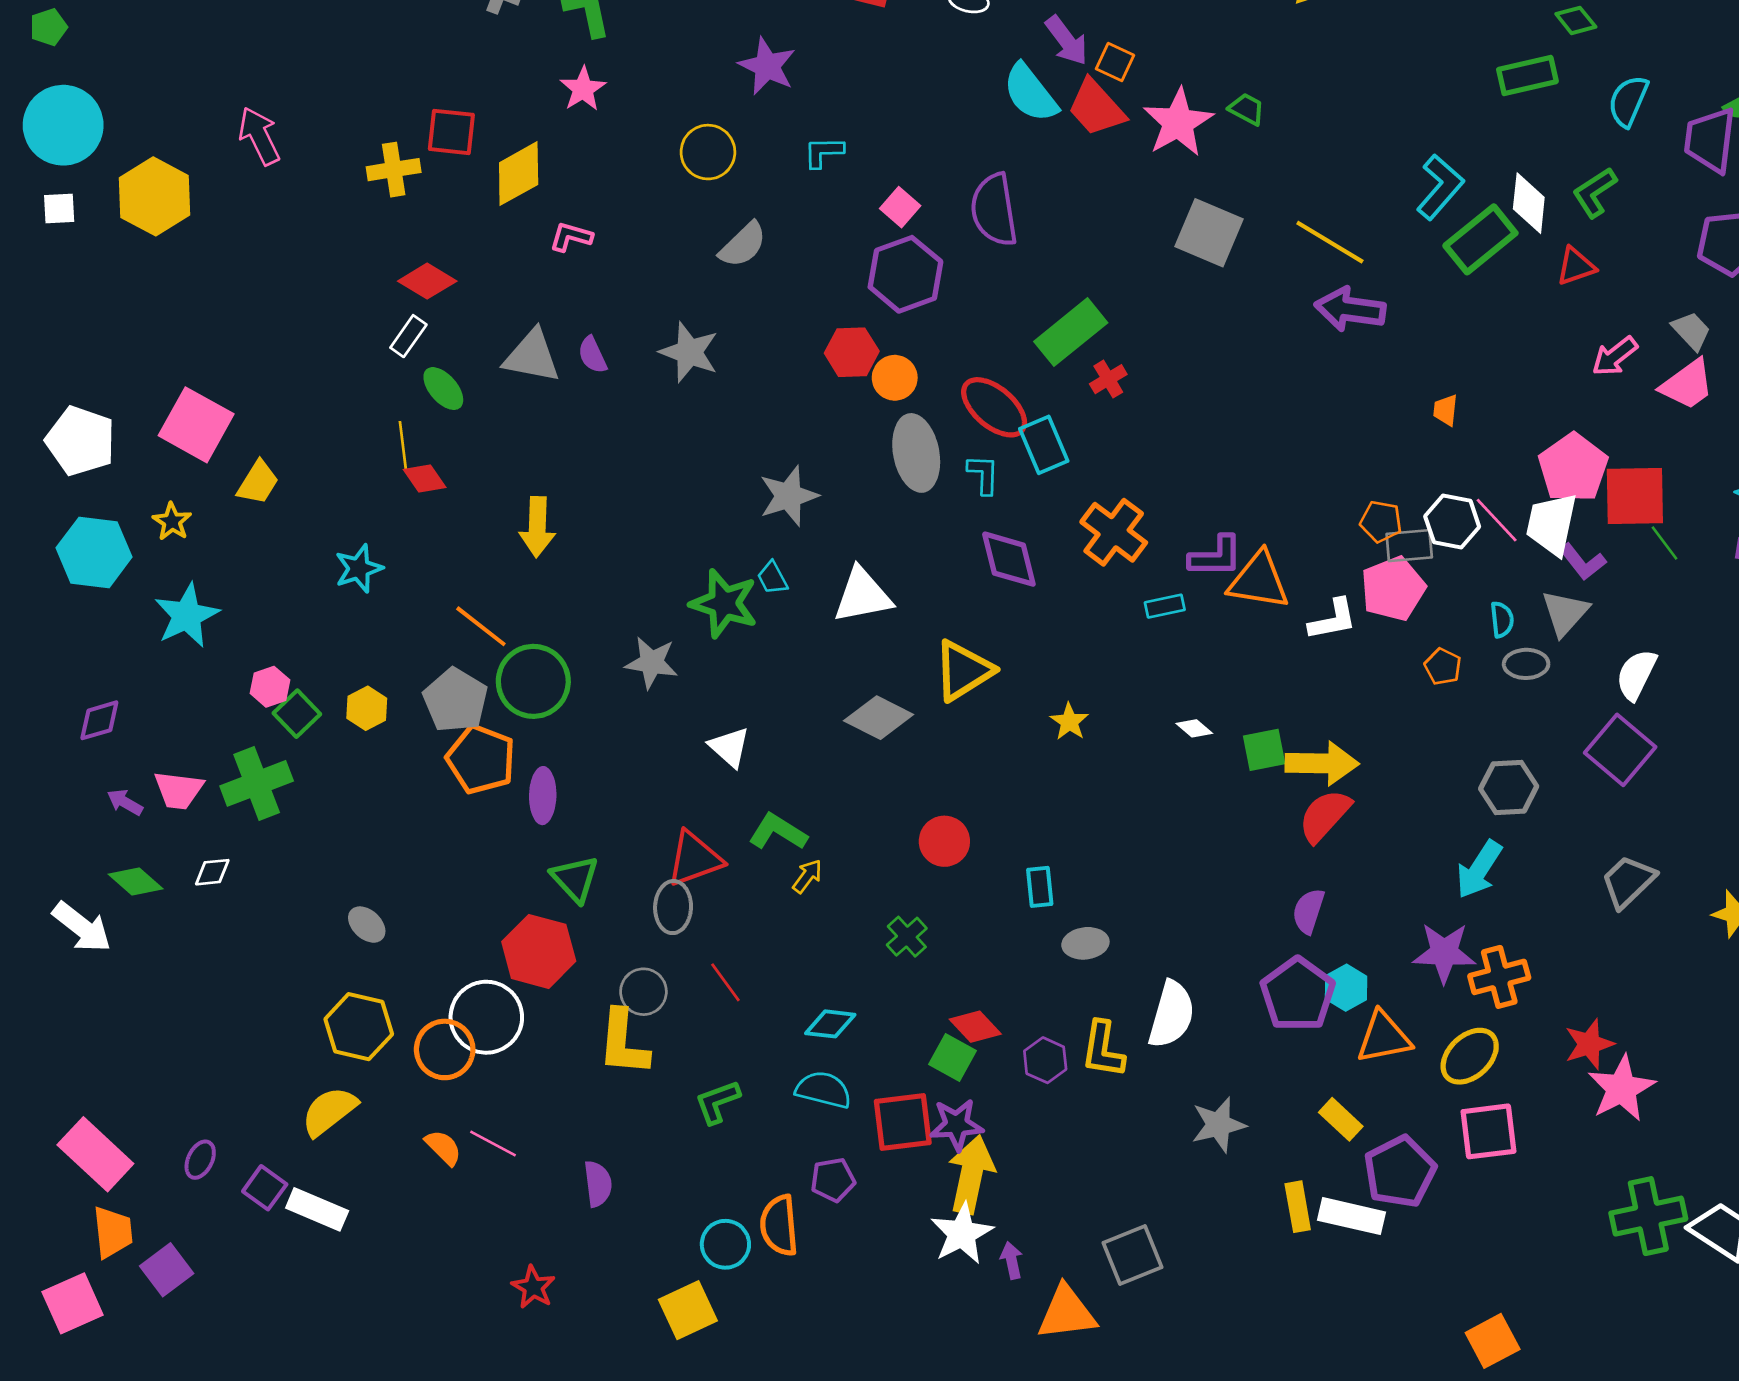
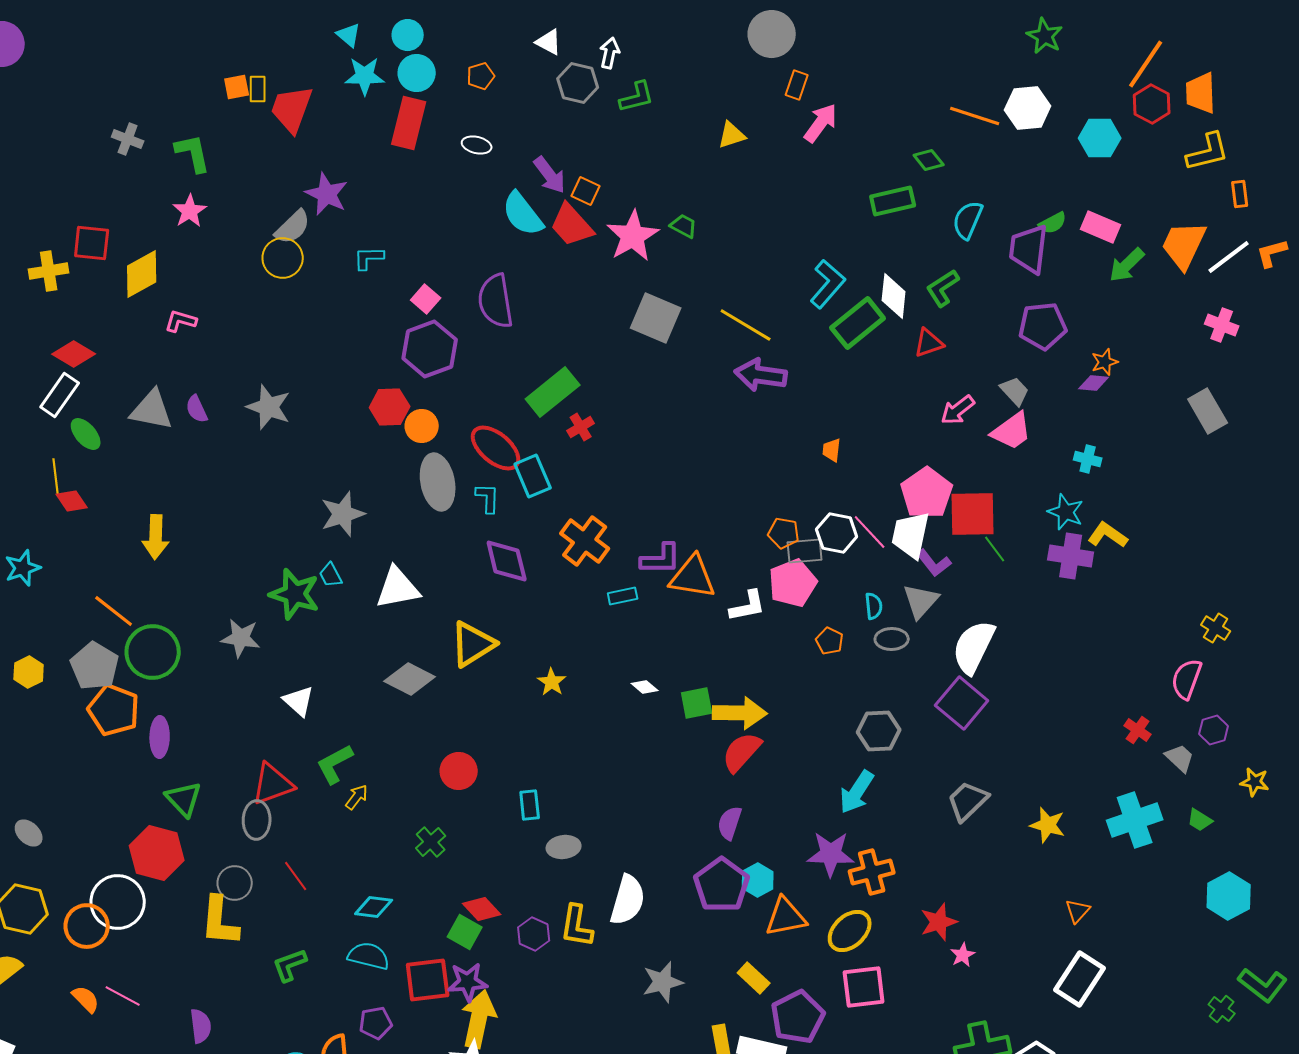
gray semicircle: (743, 245) -> (293, 227), moved
white rectangle: (408, 336) -> (60, 395), size x1.4
white semicircle: (1636, 675) -> (974, 647), size x1.4
green L-shape: (778, 832) -> (335, 764), turned -60
pink star: (1621, 1088) -> (963, 955), size x0.5

